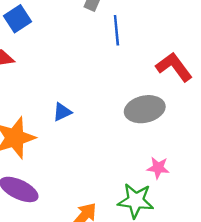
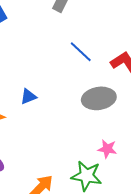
blue line: (116, 30) -> (81, 52), moved, turned -45

